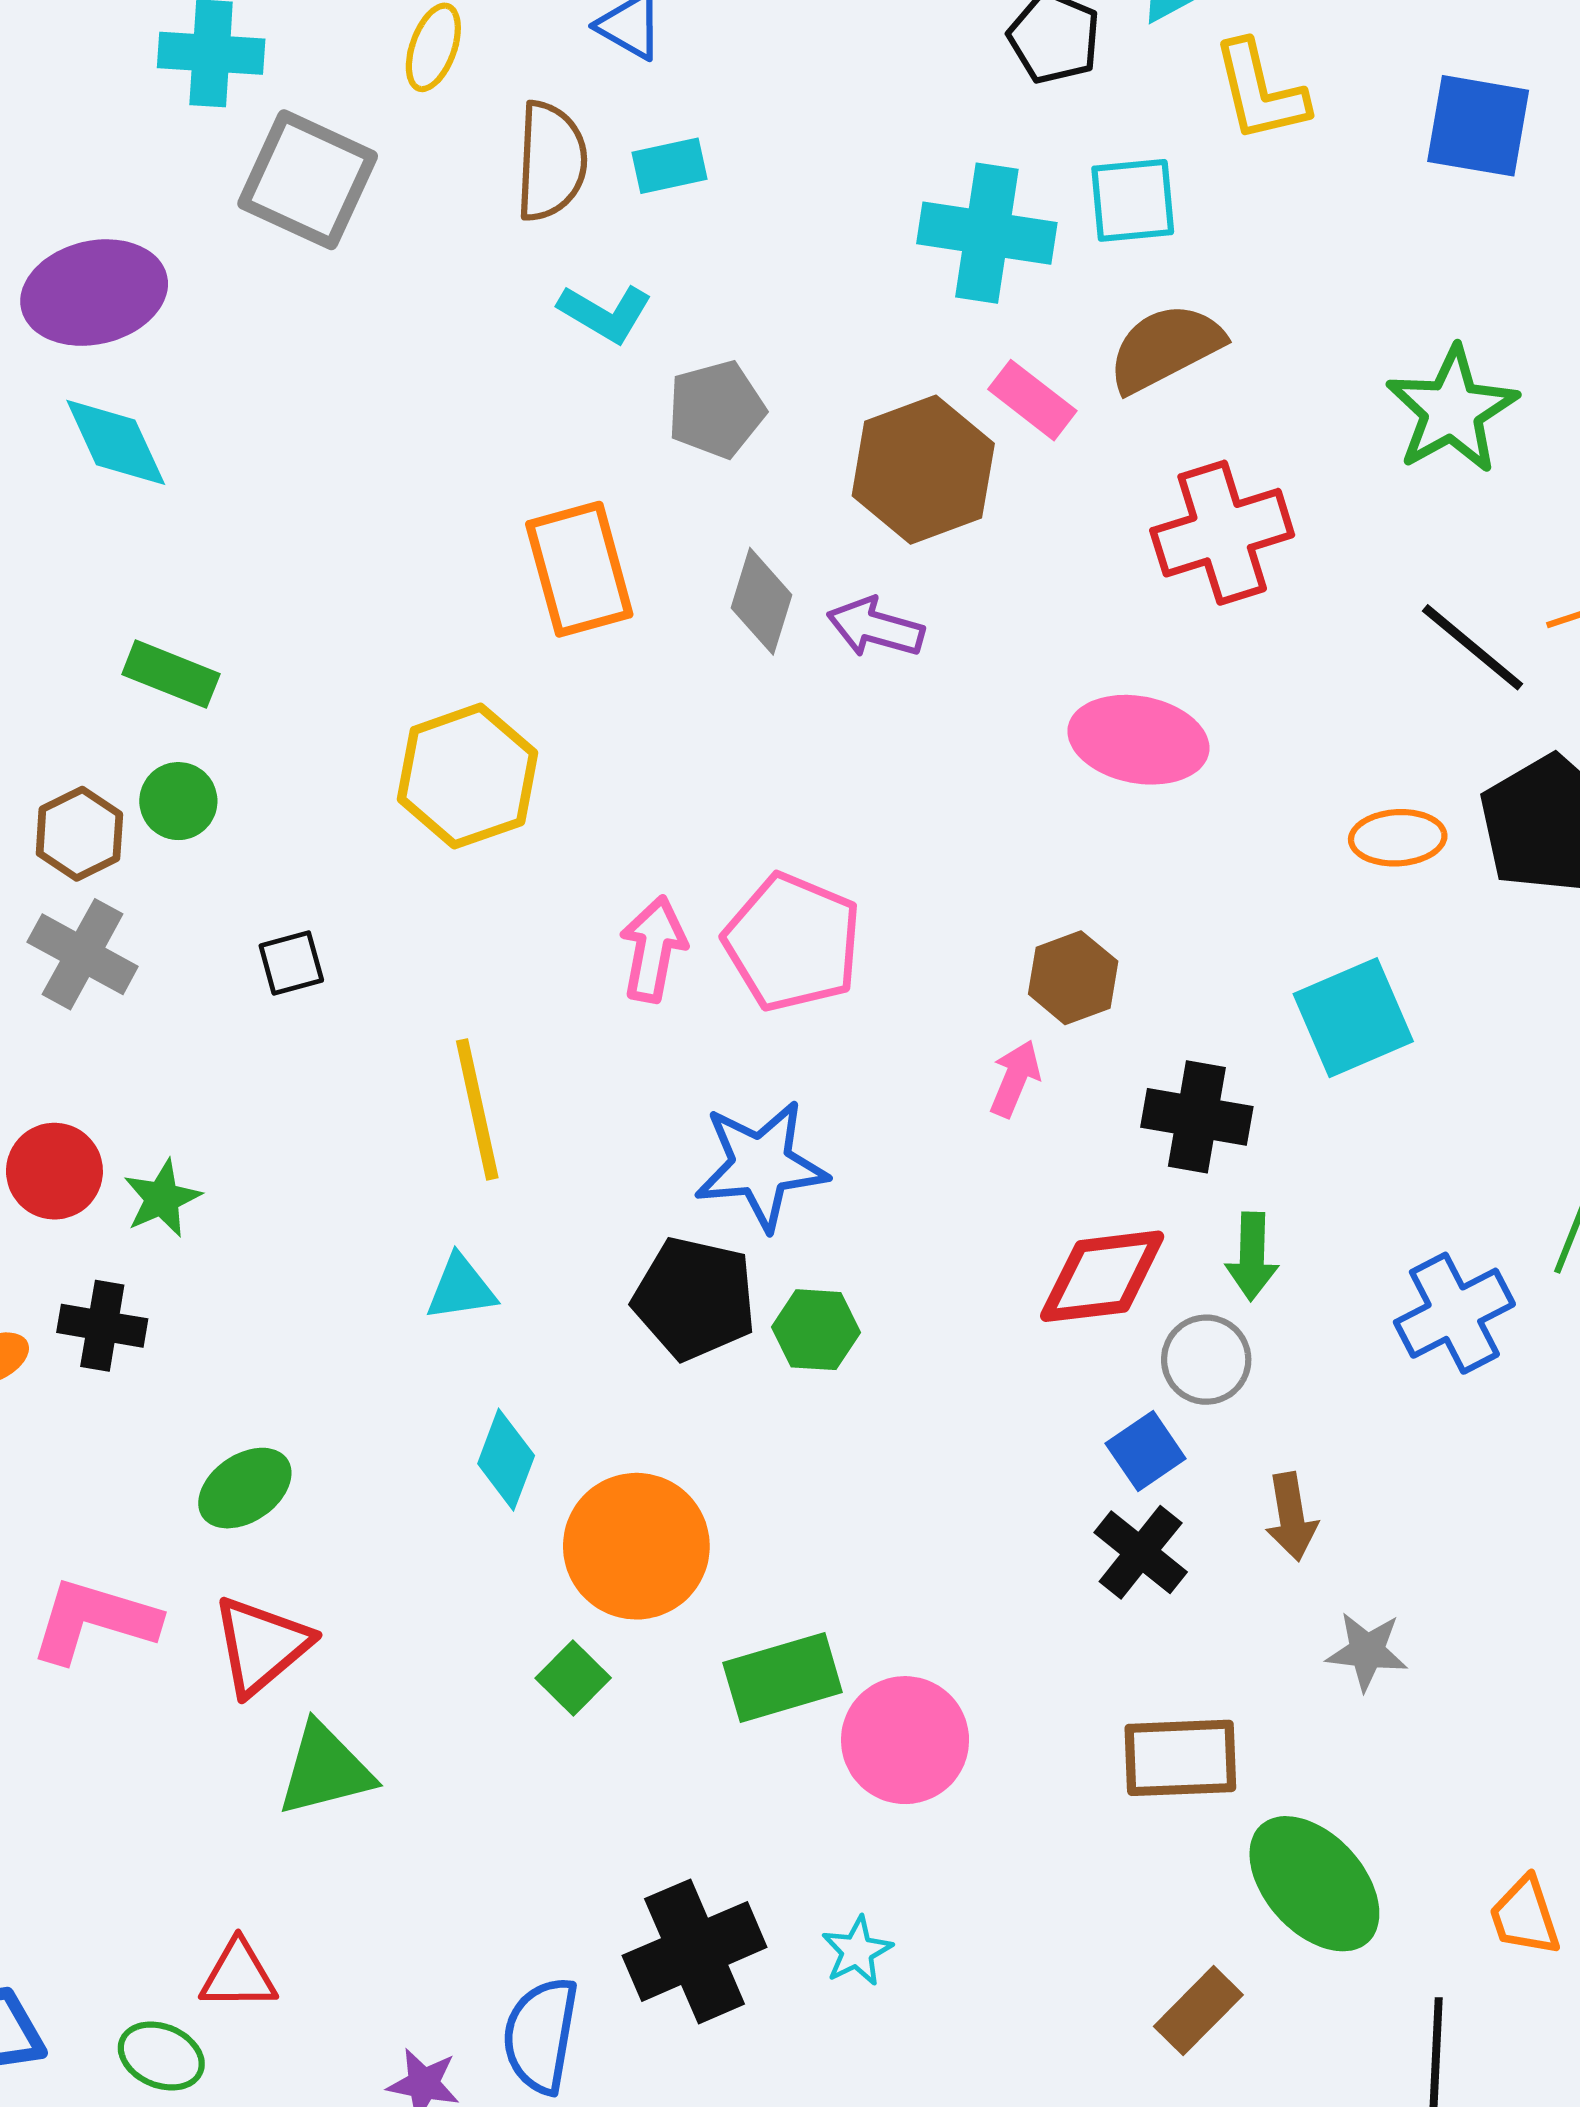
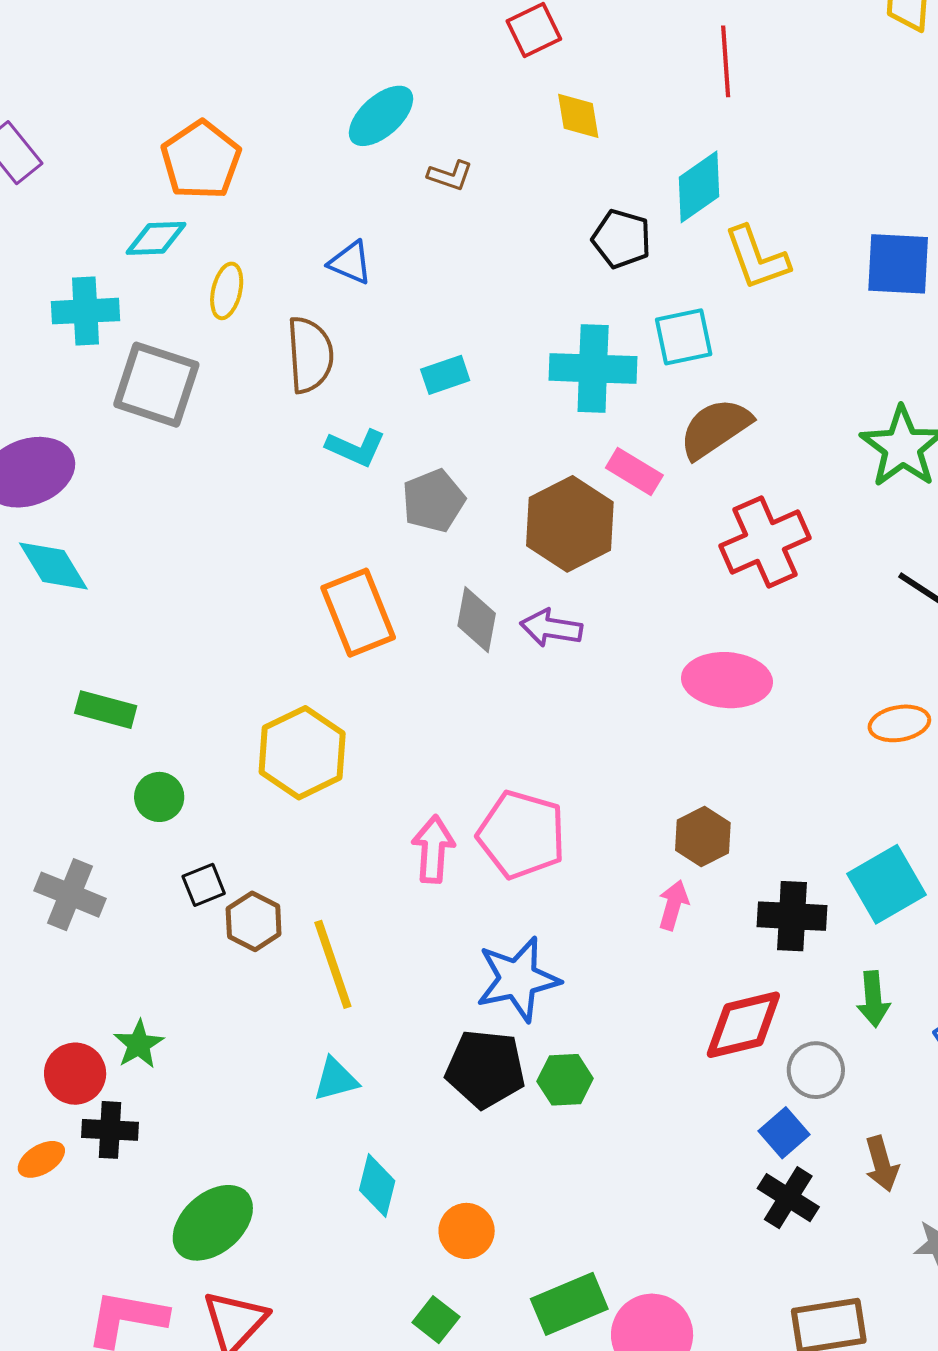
cyan rectangle: (669, 166) -> (445, 375), moved
green circle: (178, 801) -> (159, 797), moved
brown hexagon: (79, 834) -> (254, 921), moved
cyan square: (1353, 1018) -> (887, 884), moved
red circle: (54, 1171) -> (75, 1074), moved
green arrow: (1252, 1256) -> (873, 999), moved
green ellipse: (245, 1488) -> (213, 1223), size x1.4
orange circle: (636, 1546) -> (467, 1231), size x0.6

